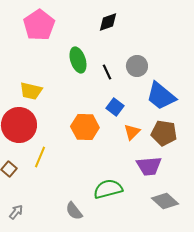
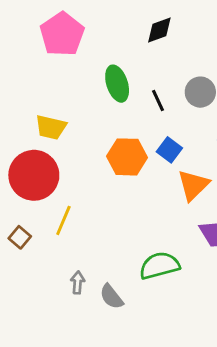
orange hexagon: (85, 127) -> (127, 157), moved
orange triangle: (132, 132) -> (193, 185), size x1.4
gray arrow: (16, 212) -> (78, 282), moved, turned -35

